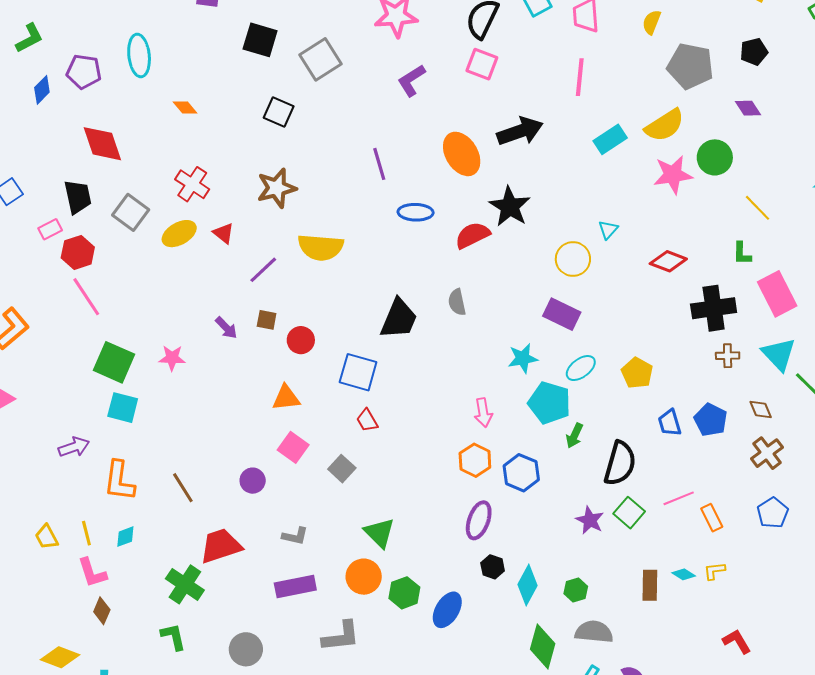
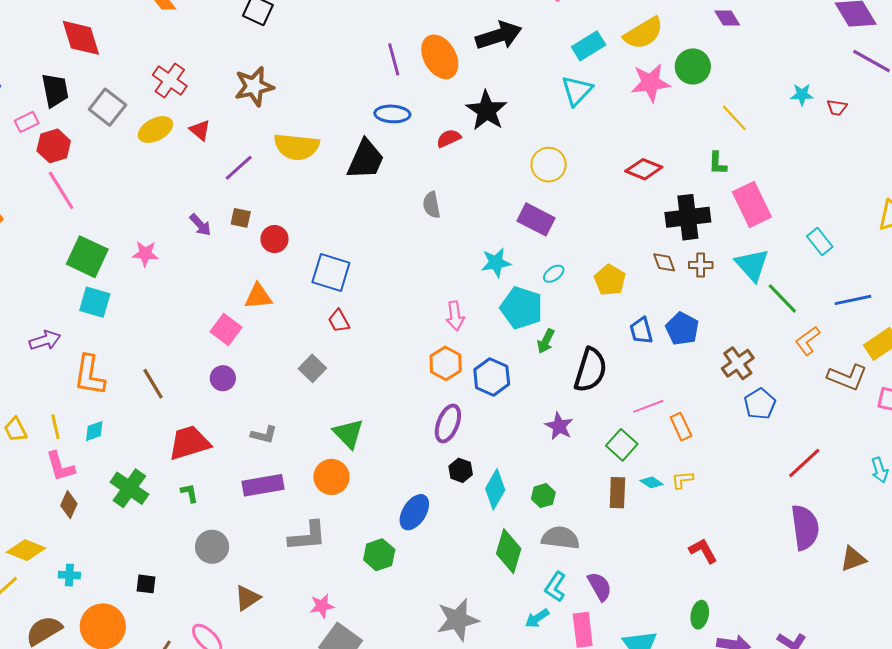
purple line: (379, 164) -> (394, 59), moved
cyan triangle: (608, 230) -> (577, 91), moved, size x1.6
red semicircle: (472, 235) -> (449, 138), size x0.7
black trapezoid: (399, 319) -> (366, 159), moved
cyan ellipse: (581, 368) -> (554, 274), size x0.7
brown diamond: (761, 409) -> (664, 262), moved
pink square: (293, 447) -> (226, 329), moved
green square: (629, 513) -> (622, 445), moved
blue pentagon: (773, 513) -> (760, 404), moved
green cross: (185, 584) -> (129, 488), moved
green hexagon: (404, 593) -> (379, 555), moved
green L-shape: (173, 637) -> (189, 493), moved, size x0.7

